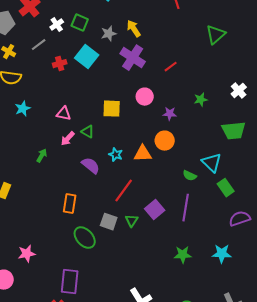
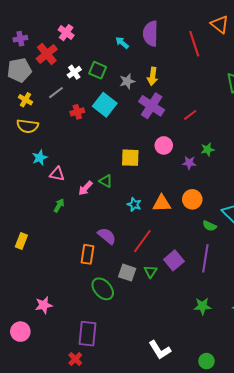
yellow arrow: (134, 29) -> (153, 76), turned -138
green star: (201, 100) -> (207, 150), moved
pink triangle: (64, 114) -> (57, 174), moved
orange circle: (165, 141) -> (192, 199), moved
purple semicircle: (91, 166) -> (107, 236), moved

